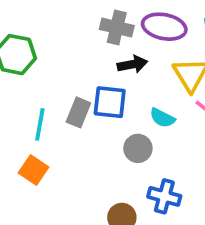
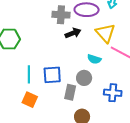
blue square: (110, 102) -> (52, 75), moved
gray rectangle: (78, 112) -> (70, 92), moved
blue cross: (164, 196) -> (113, 93), moved

